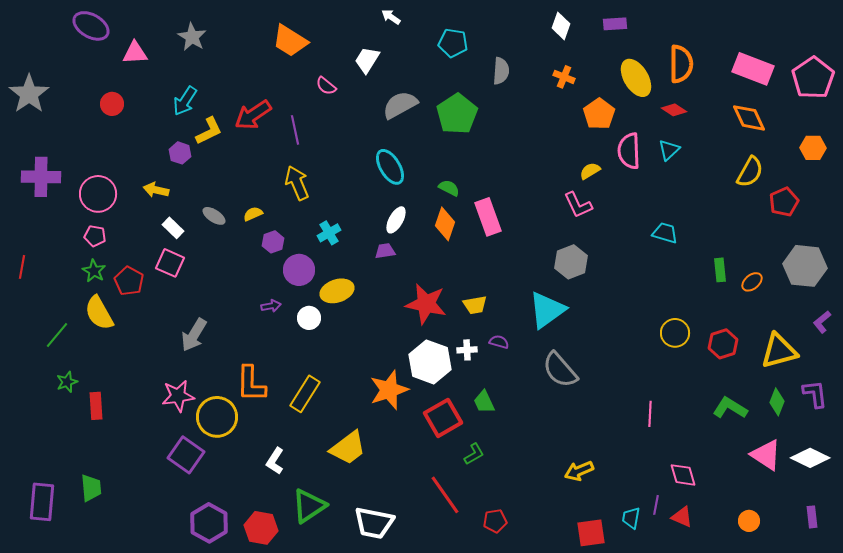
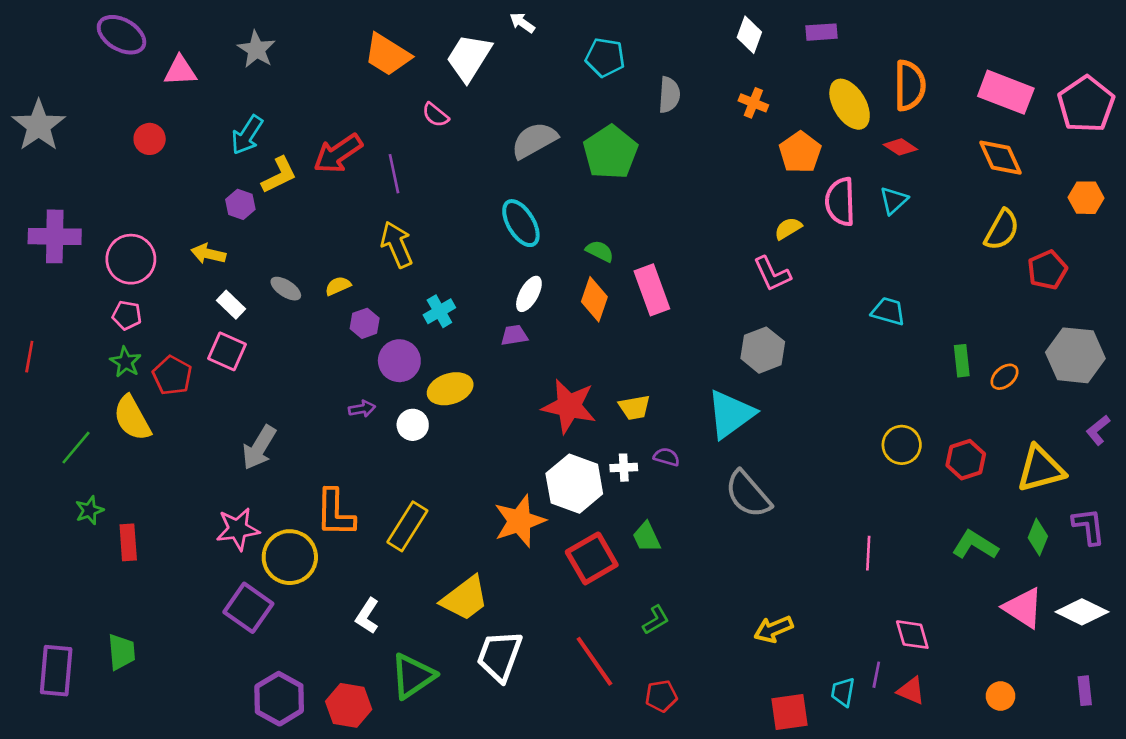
white trapezoid: (367, 60) -> (469, 57), moved, size x1.4
green L-shape: (474, 454) -> (656, 620), moved
white trapezoid: (374, 523) -> (500, 656), moved, turned 99

